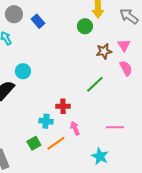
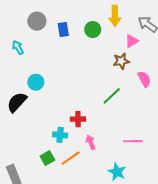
gray circle: (14, 14) -> (37, 21), moved
blue rectangle: (38, 21) -> (63, 30), moved, turned 32
green circle: (85, 26) -> (93, 30), moved
pink triangle: (124, 45) -> (132, 41), moved, turned 32

